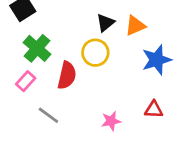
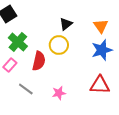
orange triangle: (135, 26) -> (101, 26), moved, turned -42
red triangle: (154, 110) -> (100, 85), size x1.5
pink star: (111, 121) -> (59, 93), moved

